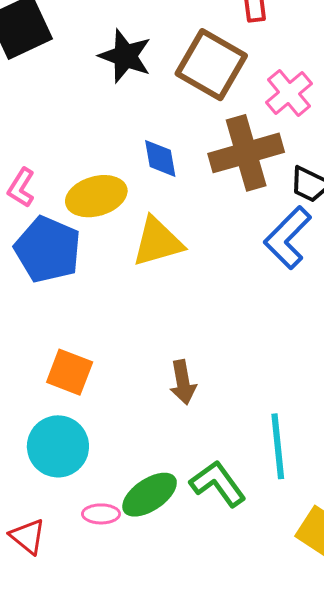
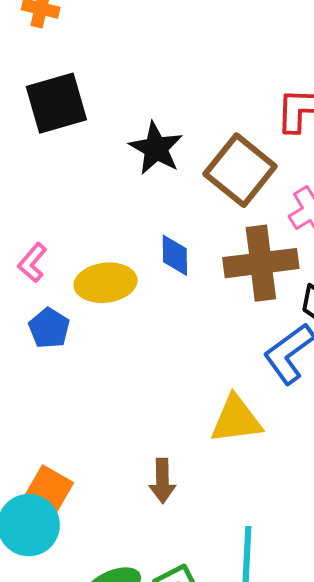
yellow triangle: (158, 242) -> (236, 419), moved
blue pentagon: (48, 250) -> (49, 328), size x0.6
orange square: (70, 372) -> (49, 489), moved

